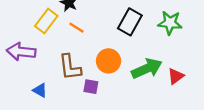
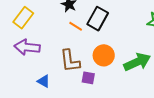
yellow rectangle: (46, 21) -> (23, 18), moved
black rectangle: (130, 22) -> (98, 19), moved

